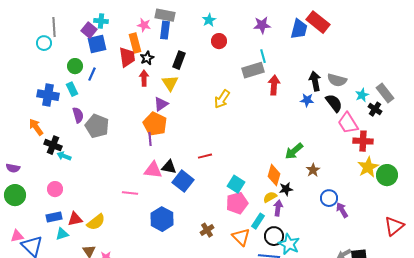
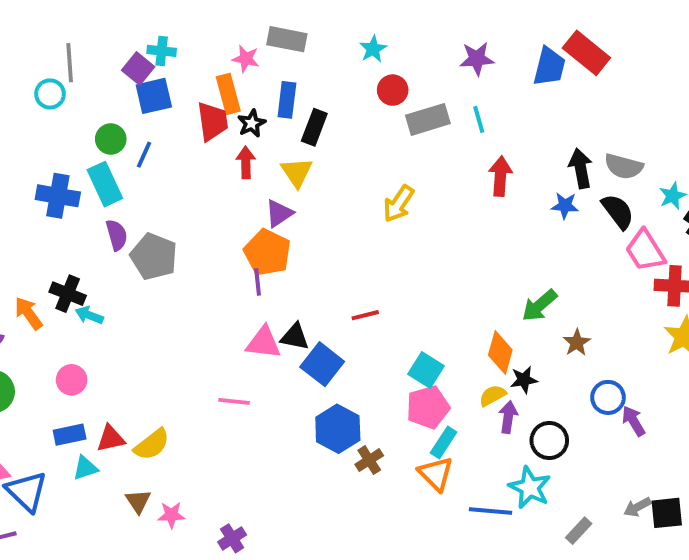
blue rectangle: (165, 30) -> (287, 100), moved
gray rectangle: (253, 70) -> (428, 119), moved
cyan rectangle: (72, 89) -> (105, 184), size x1.5
orange arrow: (36, 127) -> (28, 313), moved
pink line: (130, 193) -> (234, 401), moved
blue hexagon: (162, 219) -> (338, 429), moved
cyan rectangle: (258, 221) -> (444, 442), moved
black circle: (274, 236) -> (549, 441), moved

